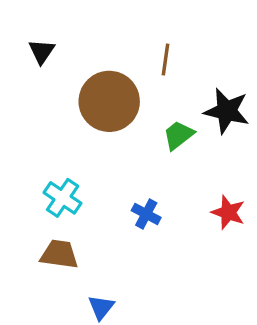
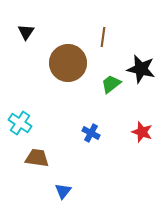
cyan cross: (63, 198) -> (20, 123), moved

